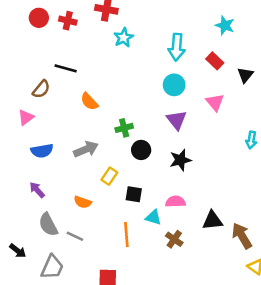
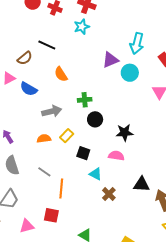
cyan star: (124, 38) -> (82, 27), moved
purple triangle: (177, 120) -> (110, 60), moved, turned 36
blue semicircle: (42, 151) -> (29, 89), moved, turned 30
orange semicircle: (83, 202) -> (44, 139), moved, turned 144
pink semicircle: (175, 202) -> (116, 156), moved
orange line: (126, 235) -> (61, 188), moved
gray line: (75, 236) -> (44, 172), moved

